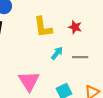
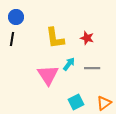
pink triangle: (29, 81) -> (48, 75), moved

